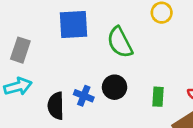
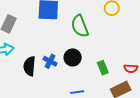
green rectangle: (158, 97) -> (103, 68), turned -32

